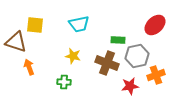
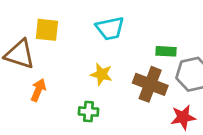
orange arrow: (29, 67) -> (38, 90), turned 42

